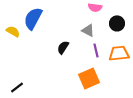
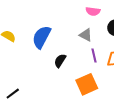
blue semicircle: (33, 18) -> (42, 37), moved
black semicircle: (63, 47) -> (60, 61), moved

